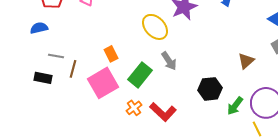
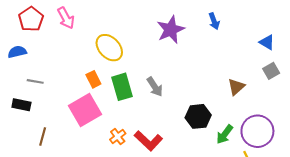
yellow ellipse: (155, 27) -> (109, 48), moved
brown line: (73, 69) -> (43, 137), moved
green rectangle: (140, 75) -> (122, 87), moved, turned -55

